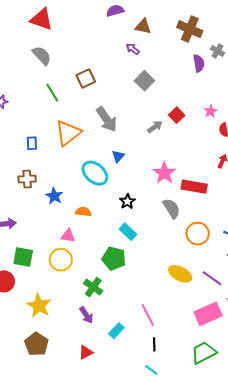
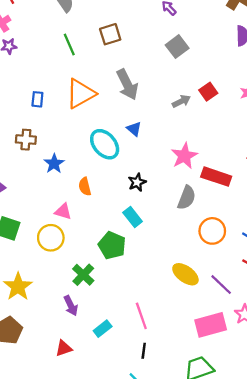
blue triangle: (118, 156) -> (134, 129), turned -40
gray semicircle: (172, 208) -> (187, 198), turned 45
orange semicircle: (83, 212) -> (85, 187), turned -119

